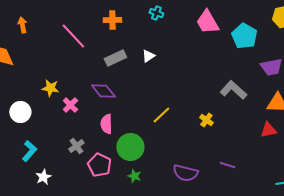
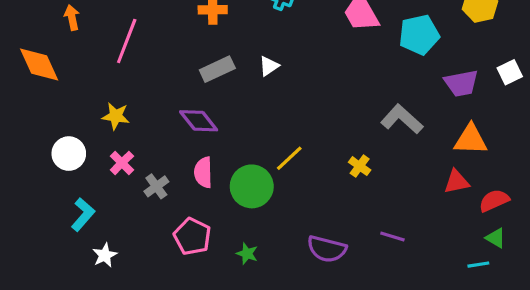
pink line: (73, 36) -> (127, 41), moved, turned 64
cyan pentagon: (244, 36) -> (419, 35), turned 30
pink cross: (70, 105) -> (122, 163), moved
gray cross: (76, 146) -> (156, 186), moved
green circle: (130, 147) -> (252, 186), moved

